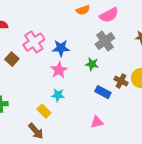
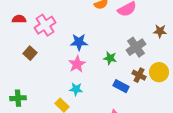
gray cross: (105, 41) -> (136, 47), moved
pink cross: (34, 42) -> (45, 25), moved

